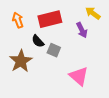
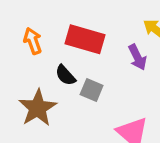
red rectangle: (50, 19) -> (85, 39), turned 30

